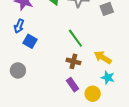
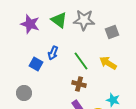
blue arrow: (19, 26) -> (53, 53), moved
yellow arrow: (103, 57) -> (108, 63), moved

